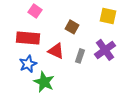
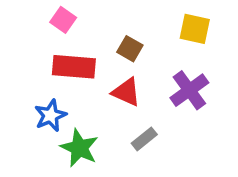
red rectangle: (28, 38) -> (74, 67), moved
red triangle: (56, 51) -> (126, 92), moved
gray rectangle: (80, 56) -> (144, 139), moved, turned 32

